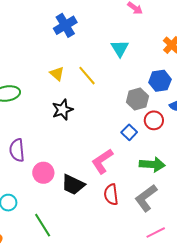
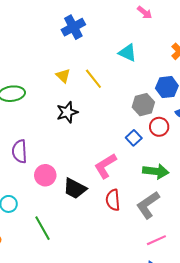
cyan triangle: (120, 48) -> (128, 53), turned -36

